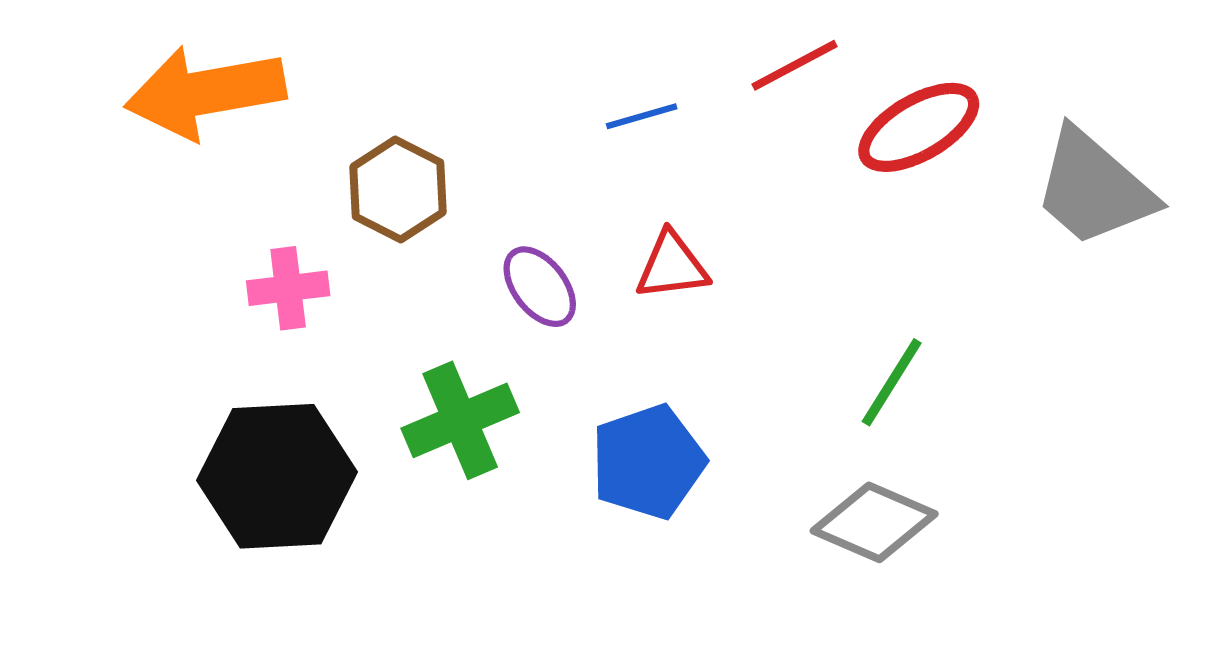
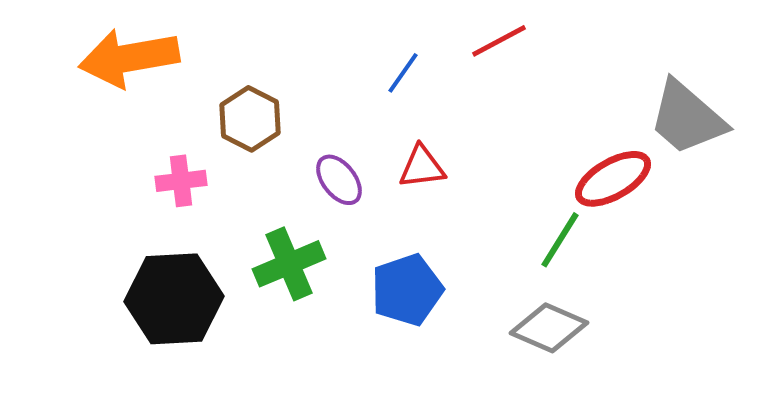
blue line: (642, 116) -> (403, 73), turned -39
red ellipse: (919, 127) -> (613, 179), moved

